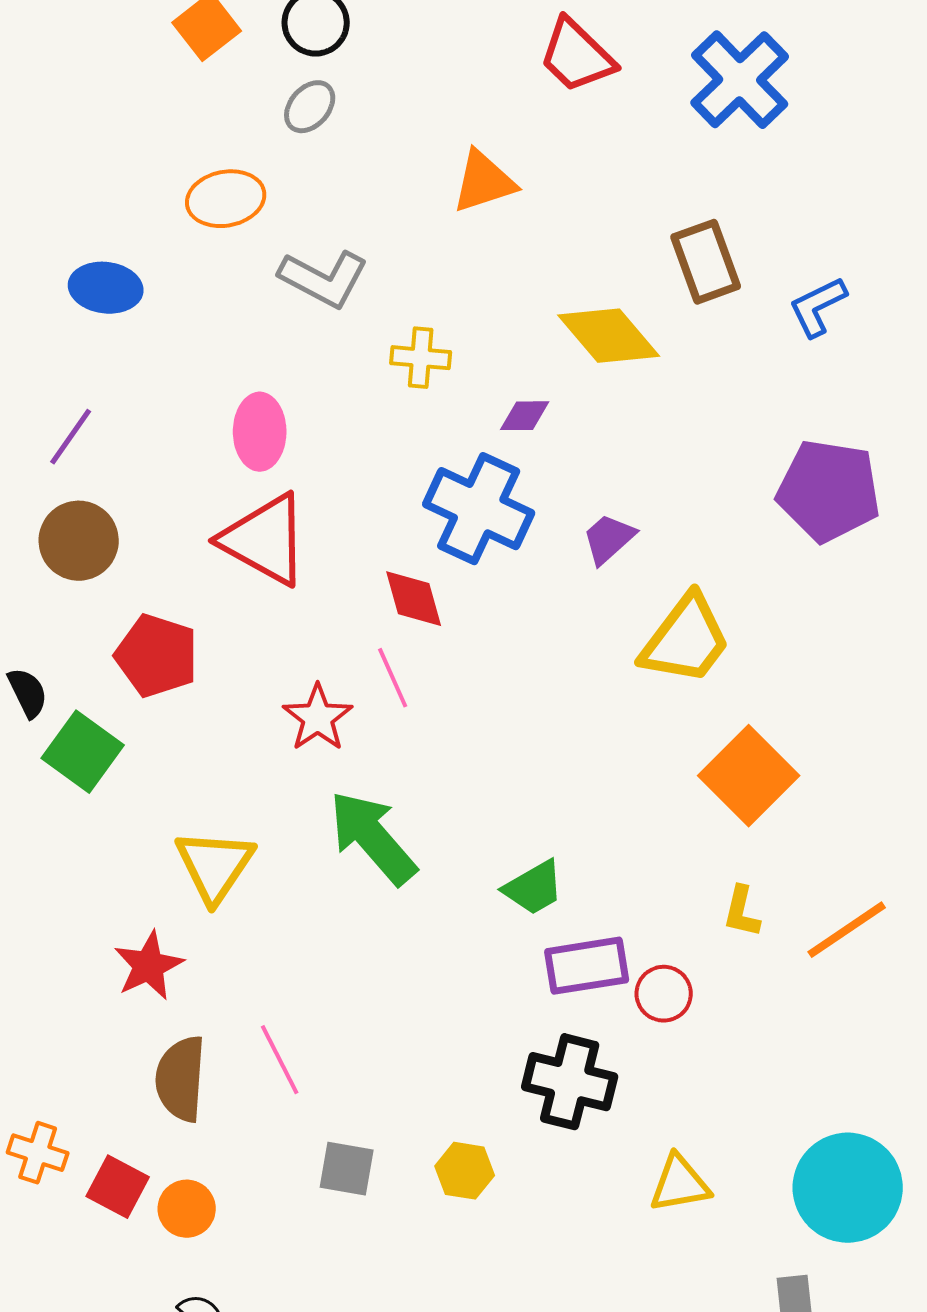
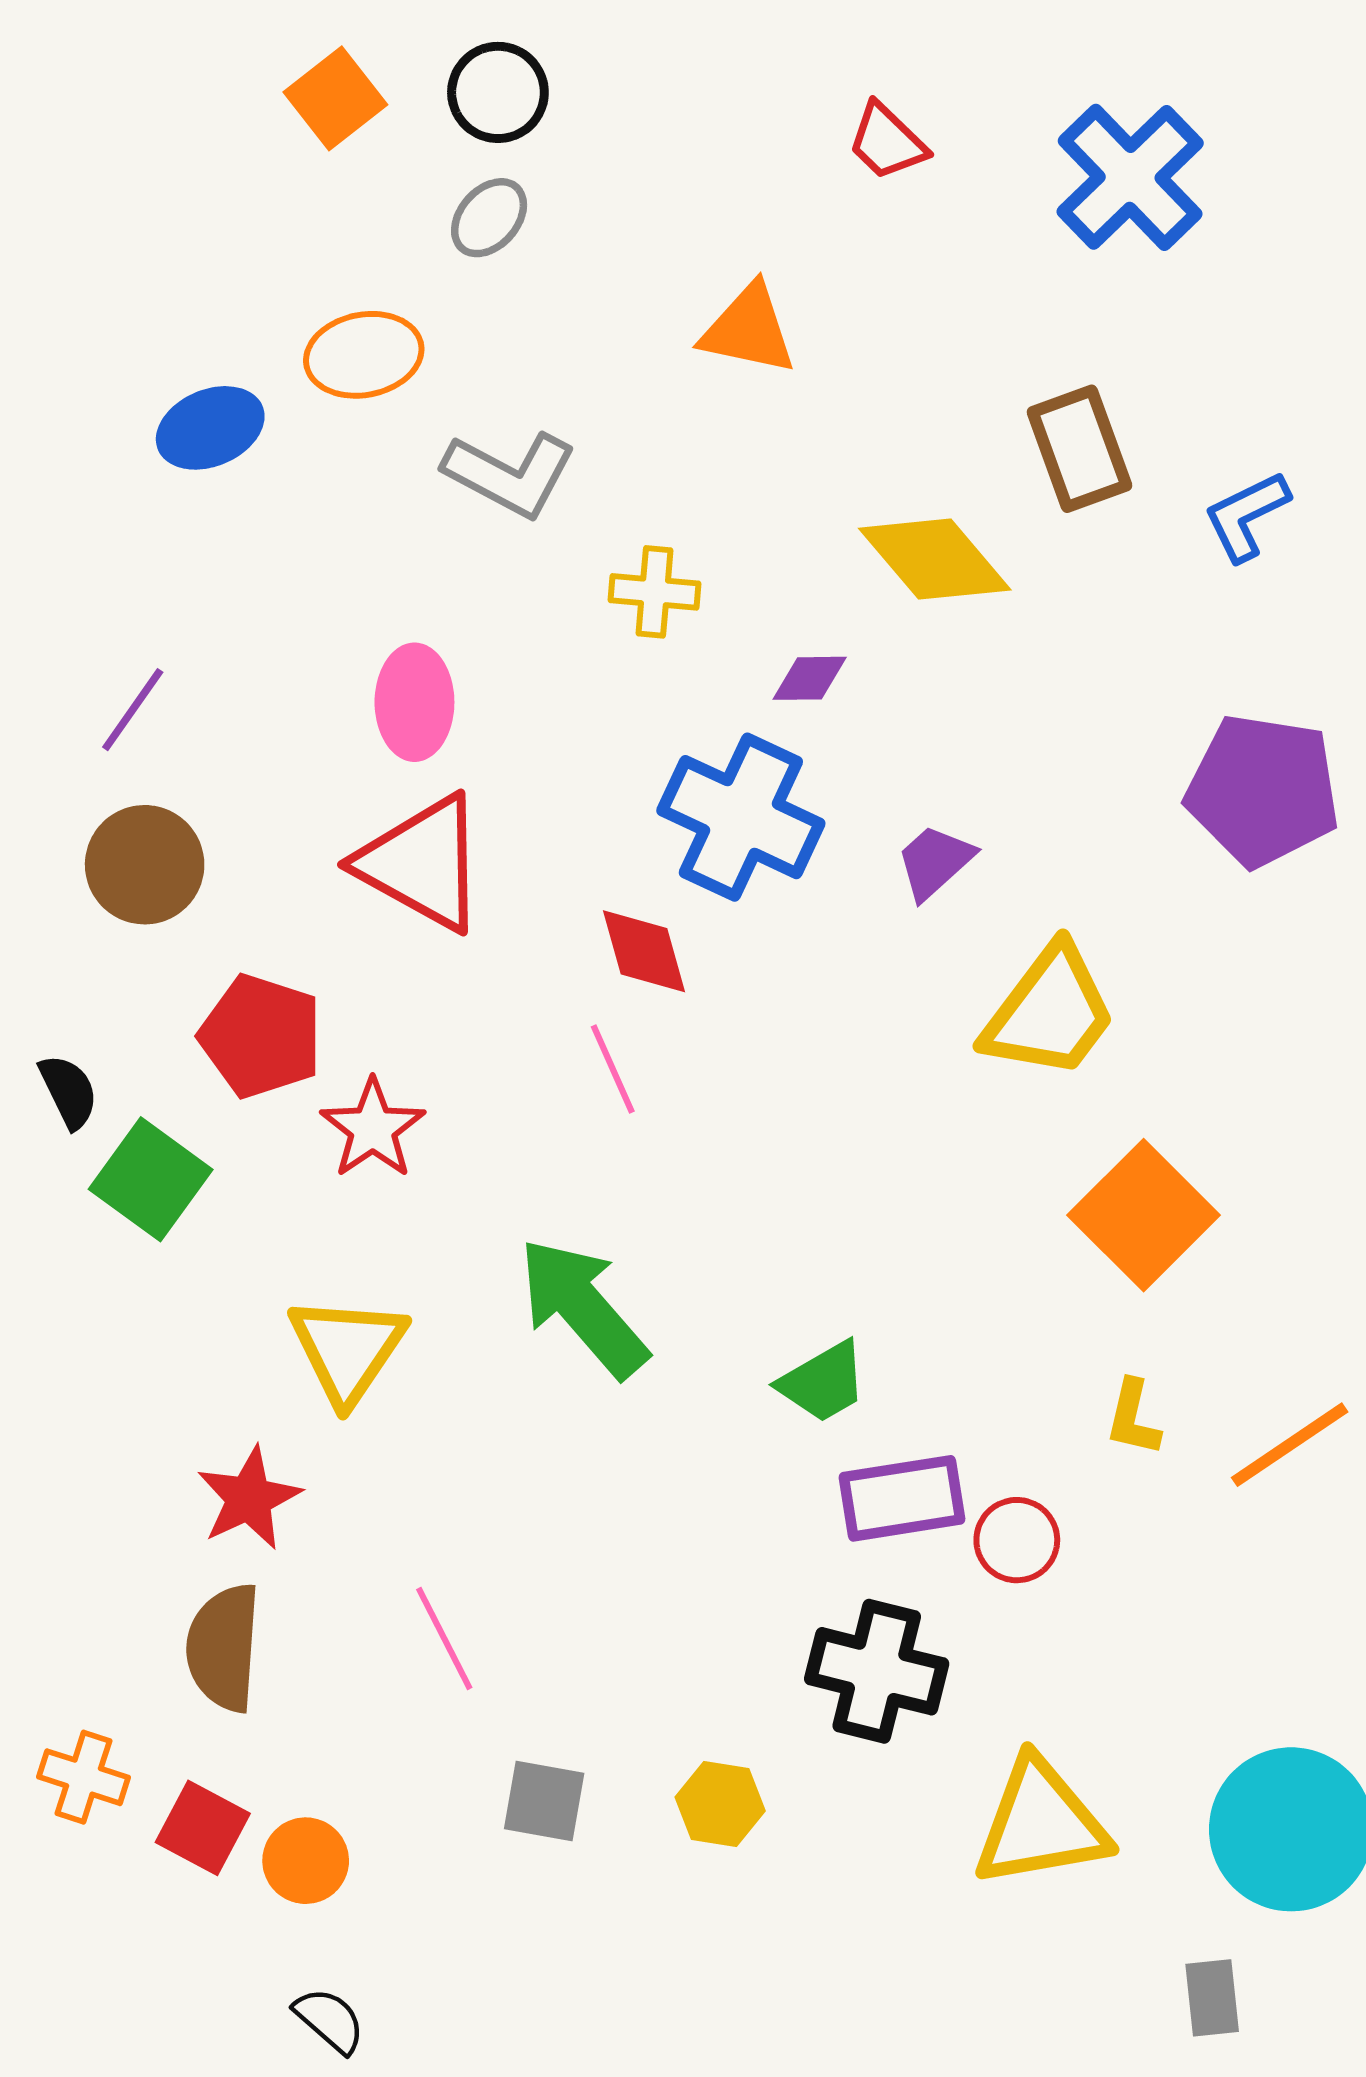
red trapezoid: (577, 56) -> (887, 142), size x0.7
orange triangle: (484, 182) -> (748, 329), turned 30
blue ellipse: (106, 288) -> (210, 428), moved, turned -30
red star: (318, 718) -> (373, 1129), moved
brown semicircle: (181, 1079) -> (224, 1647), moved
yellow triangle: (680, 1184) -> (1041, 1823), size x1.5

